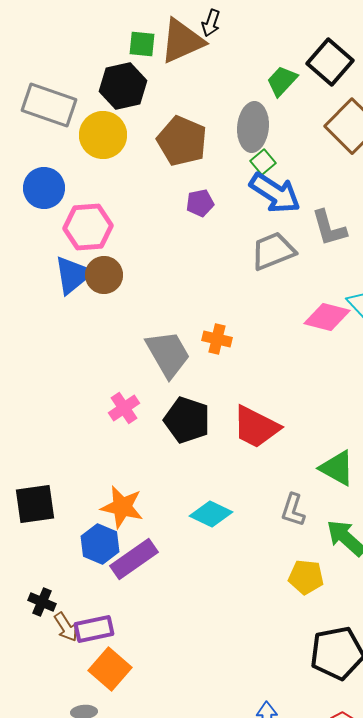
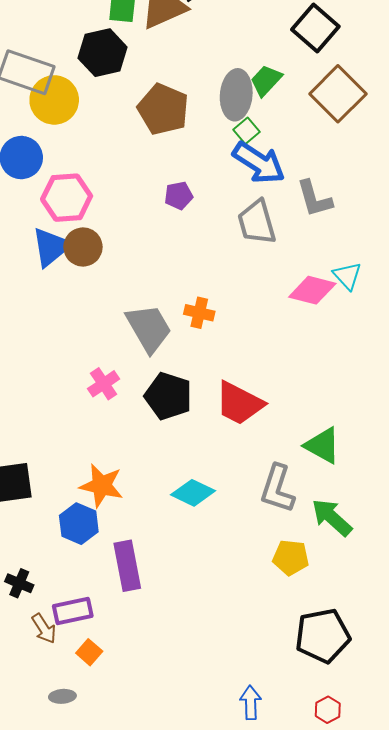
green trapezoid: (282, 81) -> (266, 80), moved
yellow circle: (103, 135) -> (54, 100), moved
purple pentagon: (200, 203) -> (179, 196), moved
gray trapezoid: (273, 251) -> (257, 222), turned -84
gray L-shape: (293, 510) -> (277, 489), size x1.4
purple rectangle: (134, 559) -> (127, 566), moved, turned -66
brown arrow: (66, 627) -> (44, 628), moved
orange square: (110, 669) -> (89, 652), size x0.6

